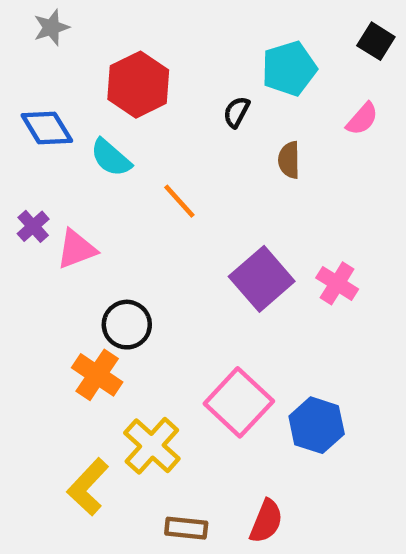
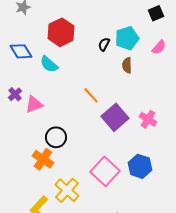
black square: (376, 41) -> (156, 13), moved, turned 35
cyan pentagon: (289, 69) -> (127, 38), moved
orange line: (179, 201) -> (91, 95), moved
blue hexagon: (317, 425) -> (140, 166), moved

